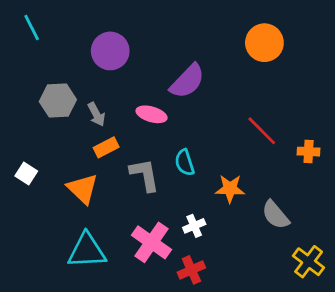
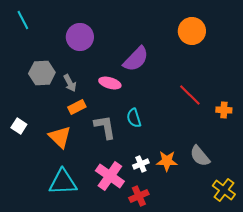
orange star: (230, 189) -> (167, 161), moved

